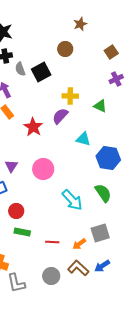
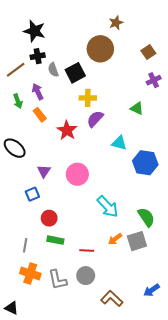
brown circle: (65, 49) -> (100, 49), size x1.6
yellow cross: (70, 96) -> (88, 98), moved
green semicircle: (103, 193) -> (146, 217), moved
orange arrow: (79, 244) -> (115, 239), moved
blue arrow: (102, 266) -> (152, 290), moved
brown L-shape: (78, 268) -> (112, 299), moved
gray circle: (51, 276) -> (86, 276), moved
gray L-shape: (16, 283) -> (57, 280), moved

